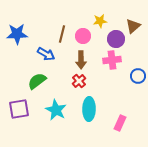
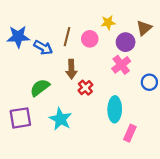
blue arrow: (46, 54) -> (43, 48), moved
brown arrow: (81, 60) -> (71, 69), moved
pink cross: (112, 60) -> (121, 65), turned -30
cyan ellipse: (89, 109) -> (115, 109), moved

